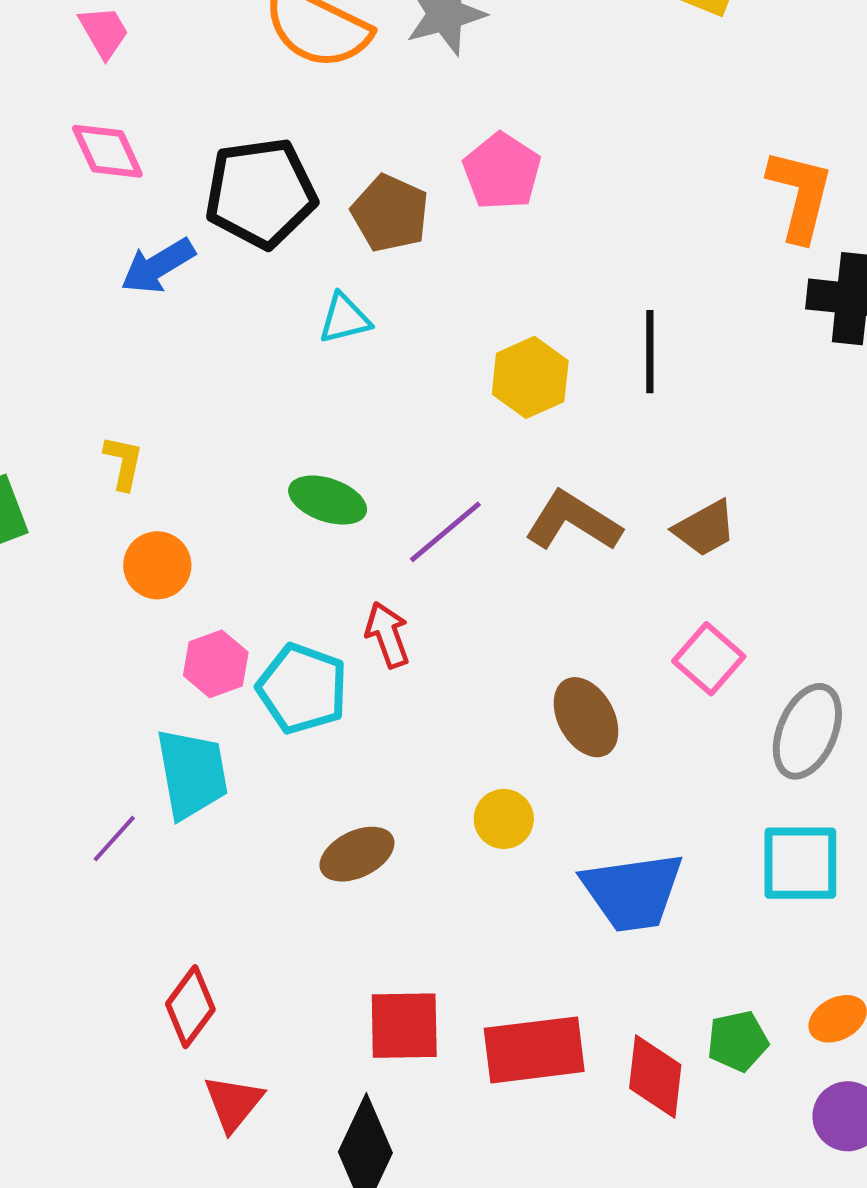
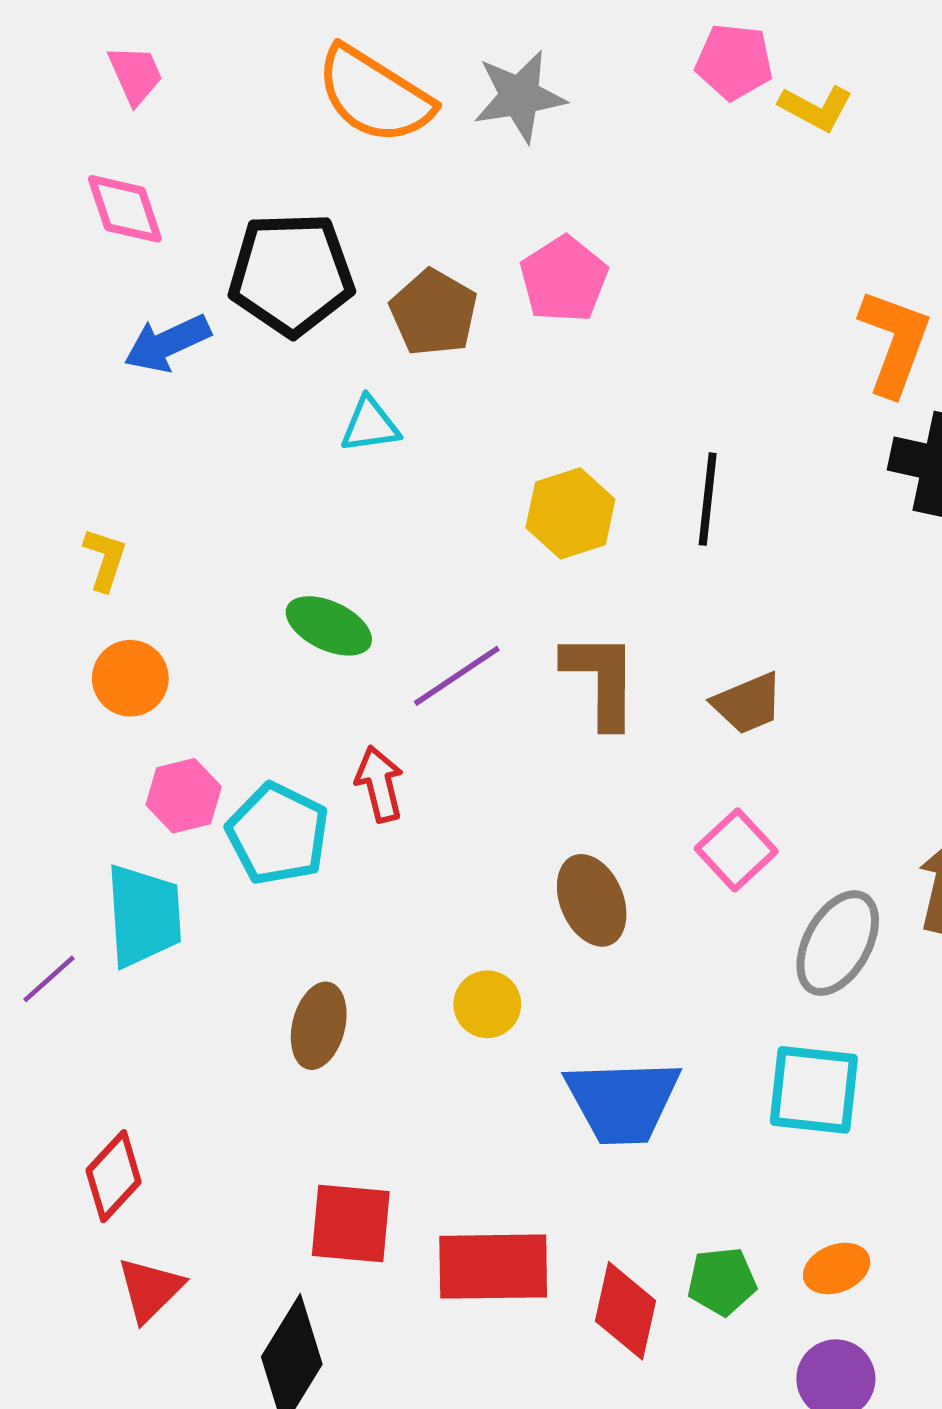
brown L-shape: (573, 521) -> (601, 680), turned 52
brown ellipse: (357, 854) -> (319, 1026), turned -56

